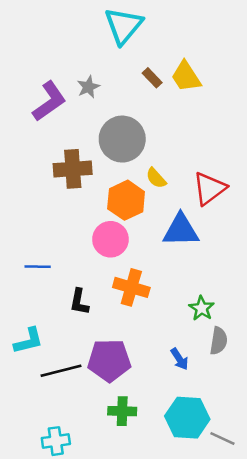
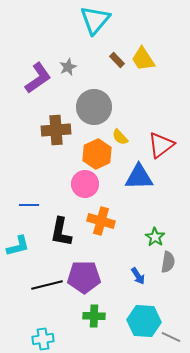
black L-shape: (79, 302) -> (61, 232), size x1.4
cyan L-shape: (28, 341) -> (18, 246), moved

